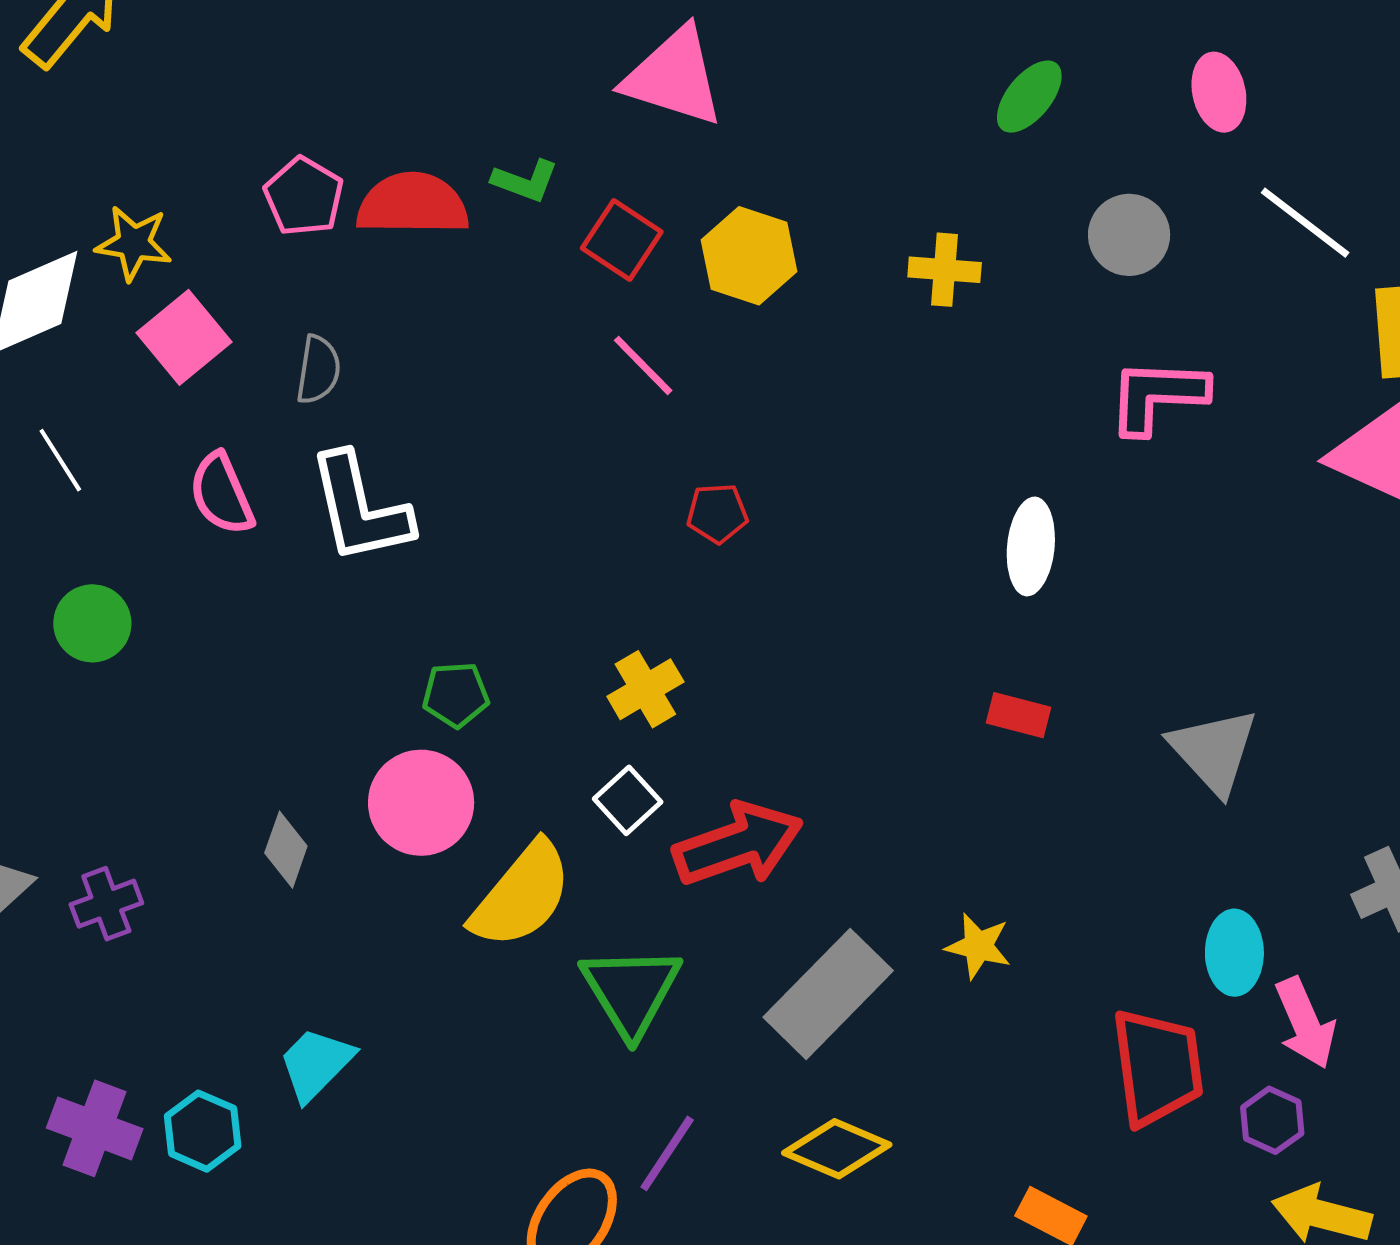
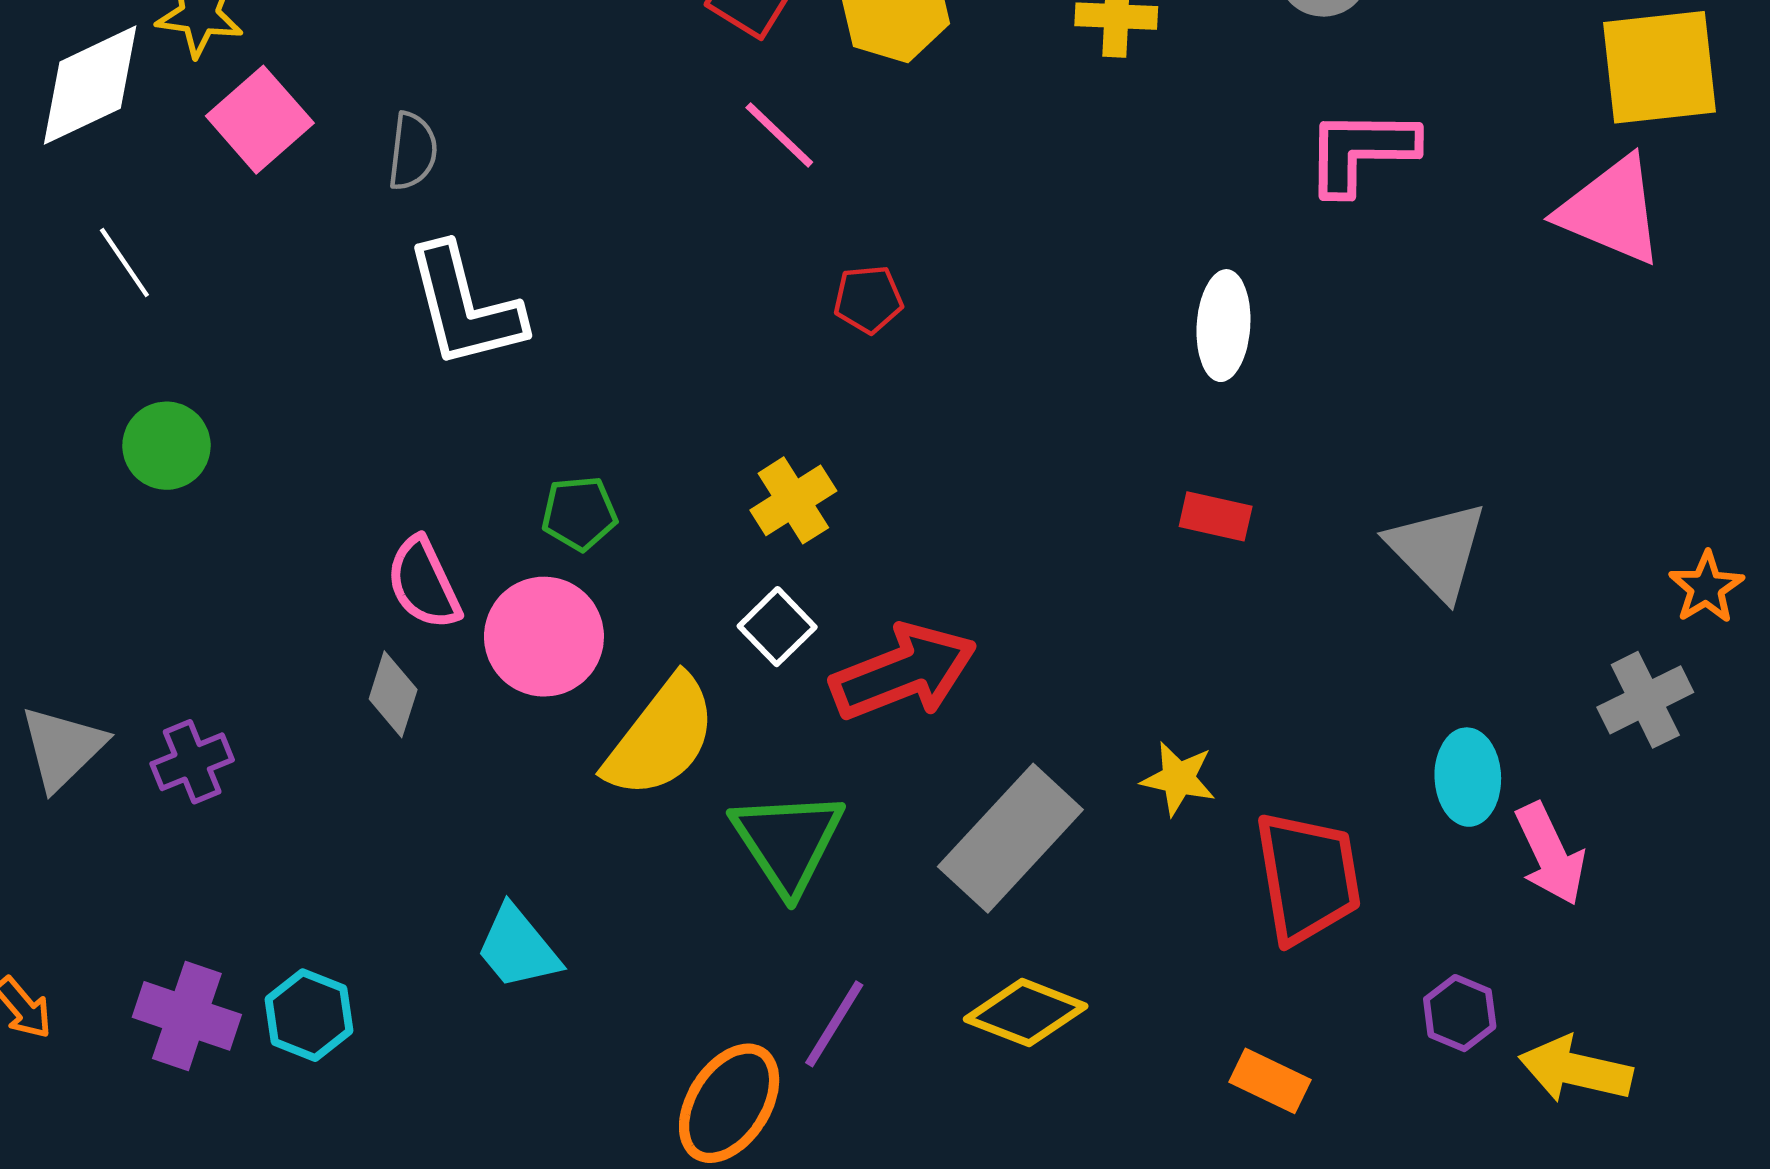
pink semicircle: (222, 494) -> (424, 583), moved
cyan trapezoid: (316, 1064) -> (518, 948), moved, turned -82
red trapezoid: (1157, 1067) -> (1308, 877), moved
purple hexagon: (1272, 1120) -> (1460, 1013), moved

